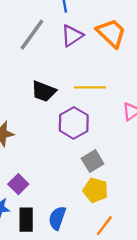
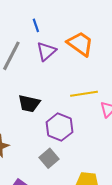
yellow line: (90, 87) -> (84, 94), moved
gray square: (93, 161) -> (49, 158), moved

